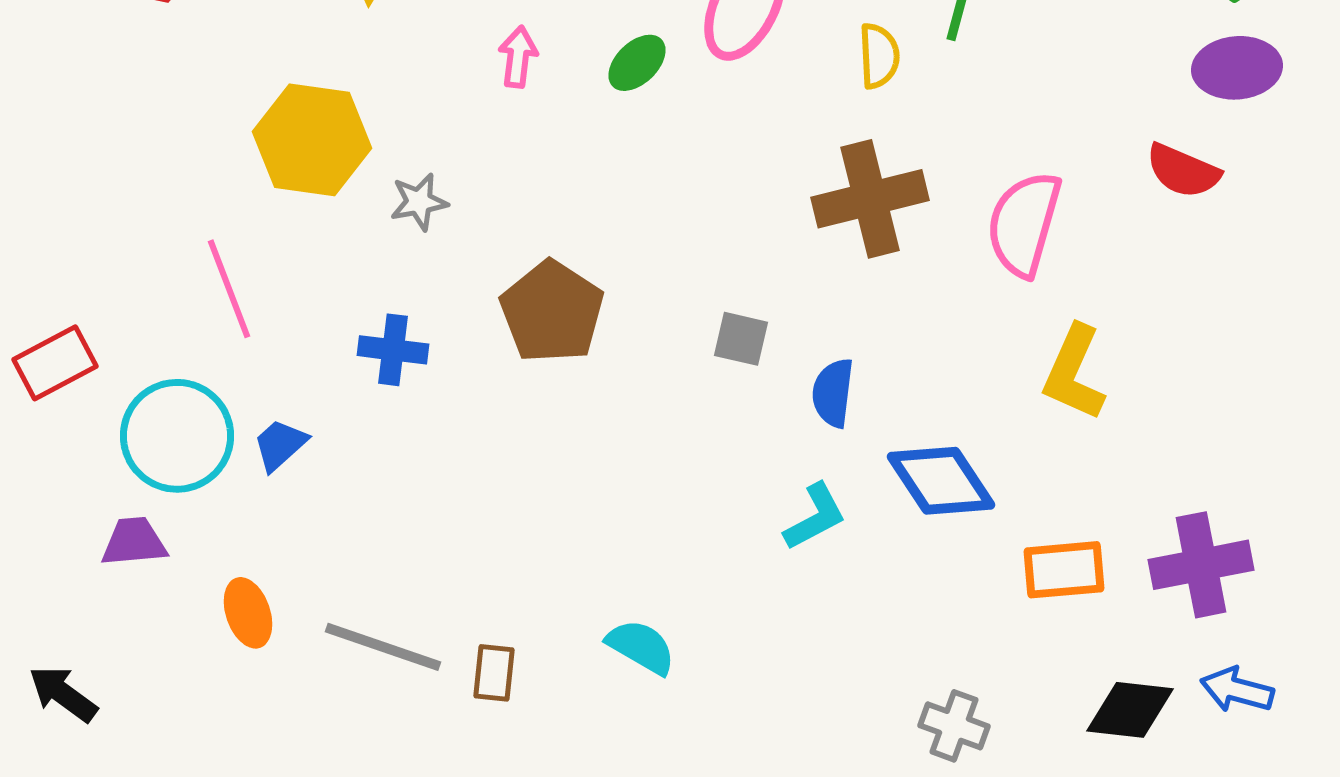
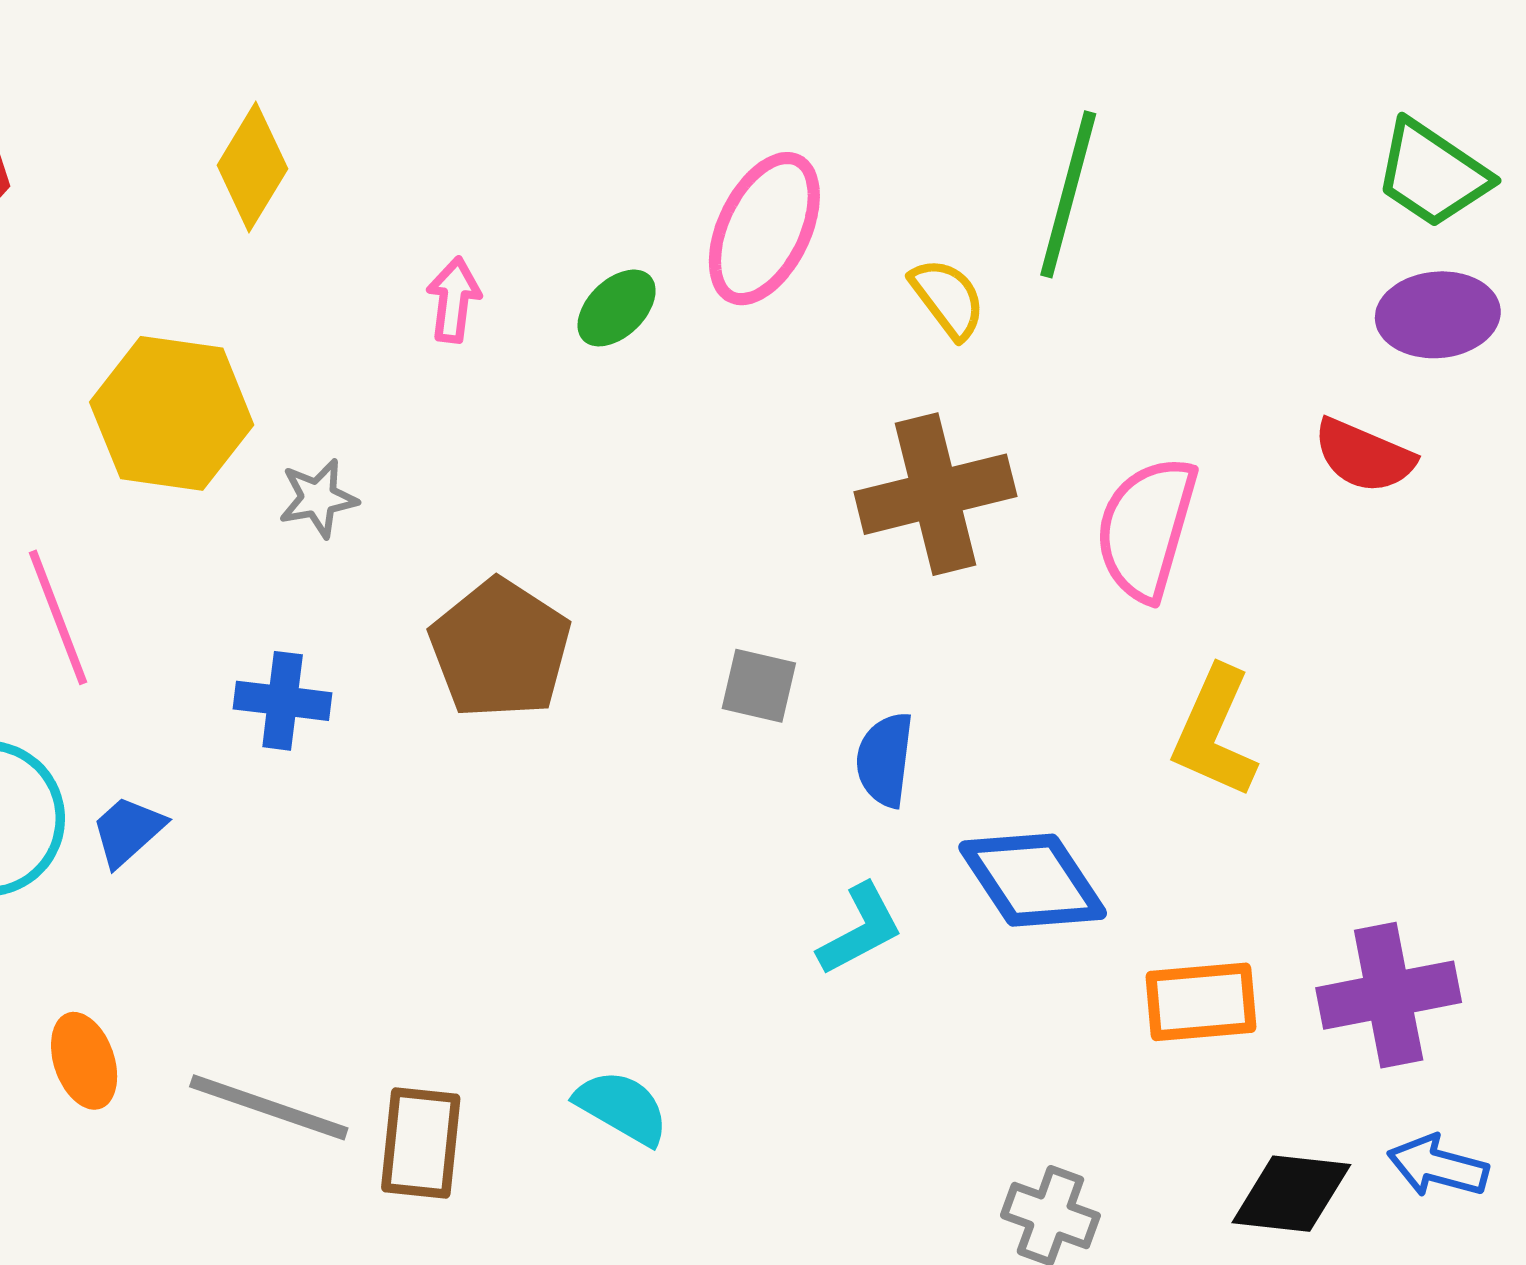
yellow semicircle: (879, 56) -> (948, 298), turned -34
brown rectangle: (494, 673) -> (421, 1143), size x1.4

